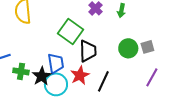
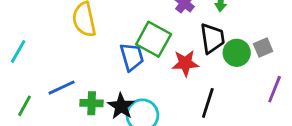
black trapezoid: (88, 51) -> (212, 38), moved
blue trapezoid: (56, 63) -> (132, 57), moved
red star: (80, 75) -> (185, 63), moved, turned 30

